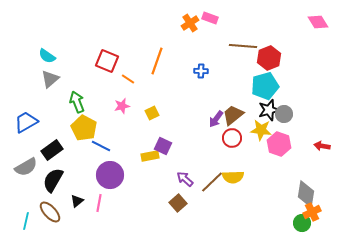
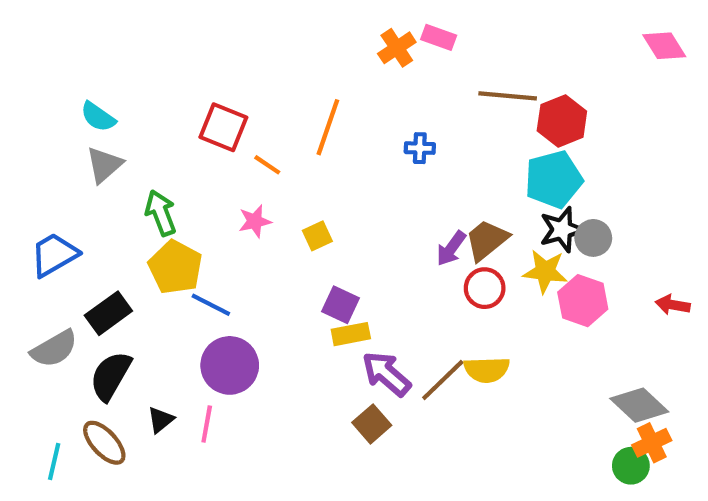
yellow rectangle: (150, 156) -> (351, 334), moved
purple arrow: (185, 179) -> (386, 374), size x1.4
gray diamond: (306, 194) -> (639, 405), turned -56

